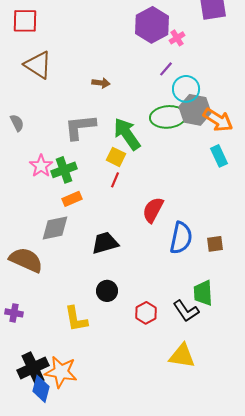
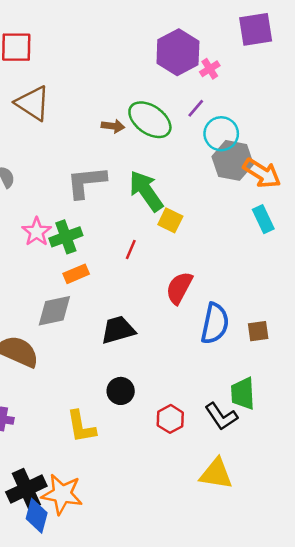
green ellipse: (168, 117) -> (150, 120), moved, turned 40
yellow square: (116, 157) -> (170, 220), moved

